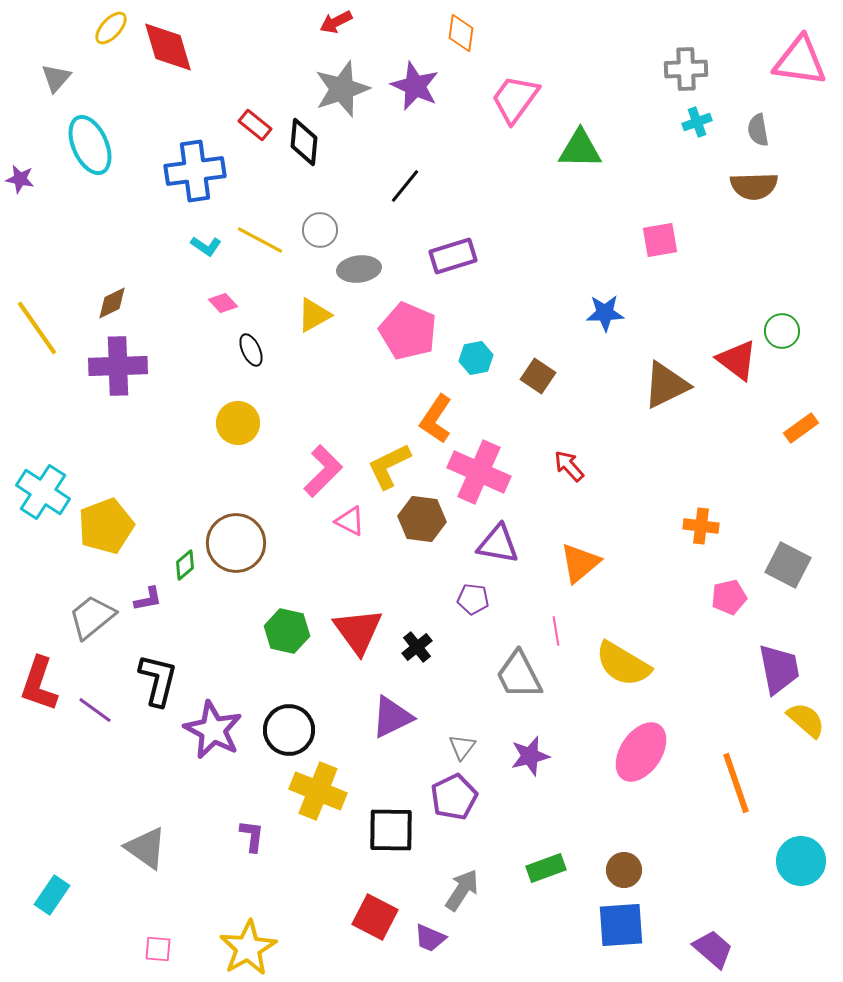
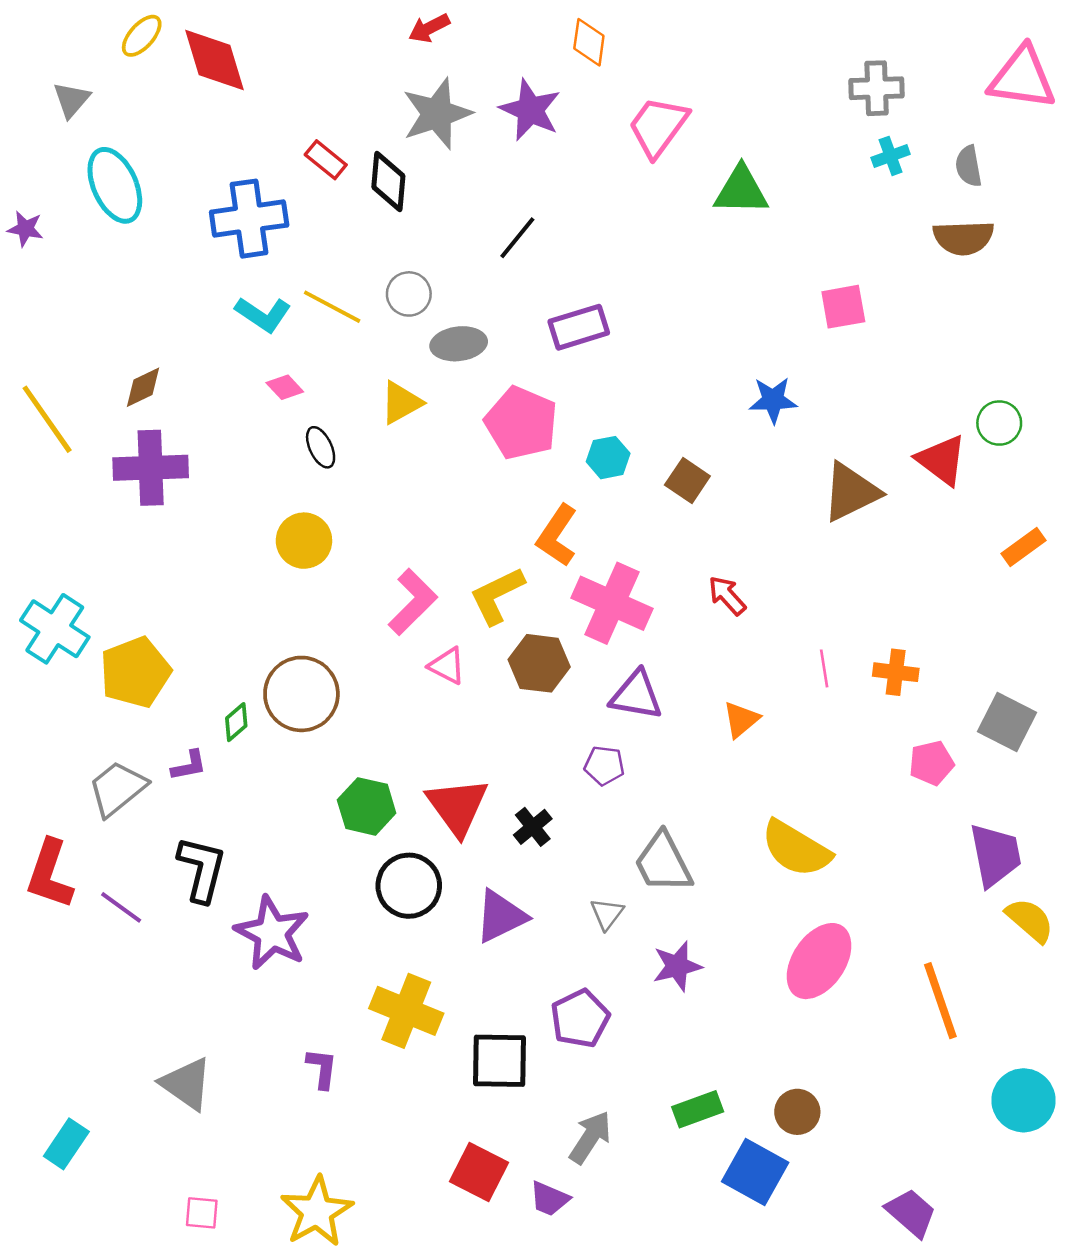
cyan L-shape: (206, 246) -> (263, 314), size x1.4
orange triangle: (580, 563) -> (741, 720), size x0.7
pink line: (556, 631) -> (824, 668), moved
black circle: (289, 730) -> (409, 886), moved
gray triangle: (462, 747) -> (607, 914), moved
blue square: (621, 925) -> (755, 1172), moved, turned 33

